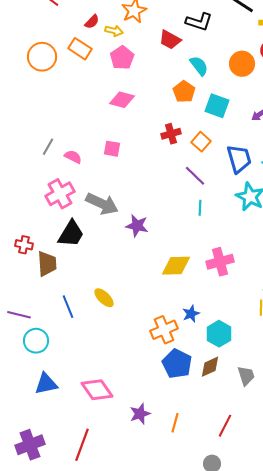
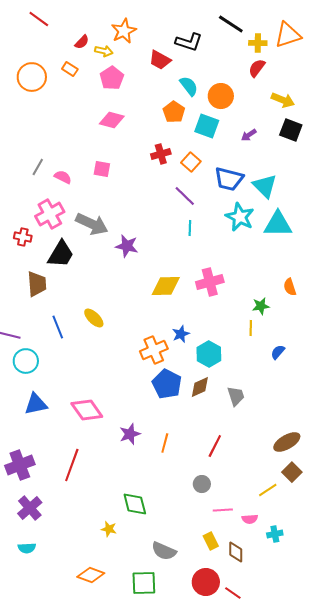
orange rectangle: (80, 49) -> (70, 69), size x0.7
orange circle: (242, 64) -> (221, 96), moved
blue trapezoid: (239, 159) -> (229, 179), turned 120
red cross: (24, 245) -> (23, 237), moved

